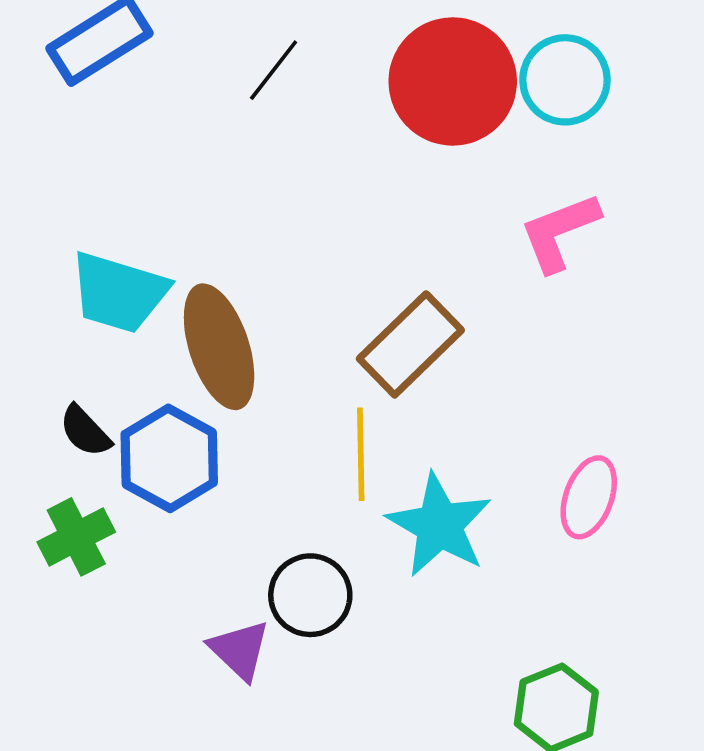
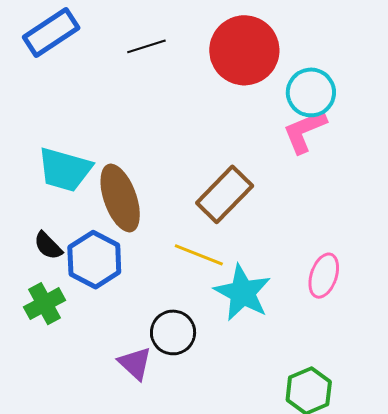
black line: (274, 70) -> (146, 46), turned 36
cyan circle: (565, 80) -> (311, 92), moved
yellow line: (361, 454) -> (199, 255), turned -66

